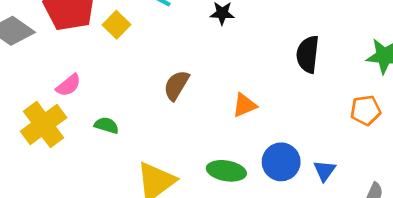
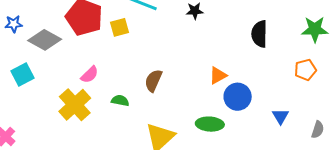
yellow square: (117, 25) -> (120, 27), turned 36
brown semicircle: (176, 85) -> (153, 81), moved
blue circle: (281, 162) -> (238, 97), moved

